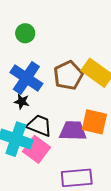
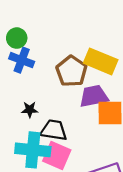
blue cross: (26, 78) -> (22, 60), moved, size x0.7
purple trapezoid: (73, 131) -> (94, 96), moved

